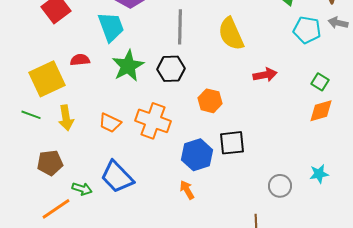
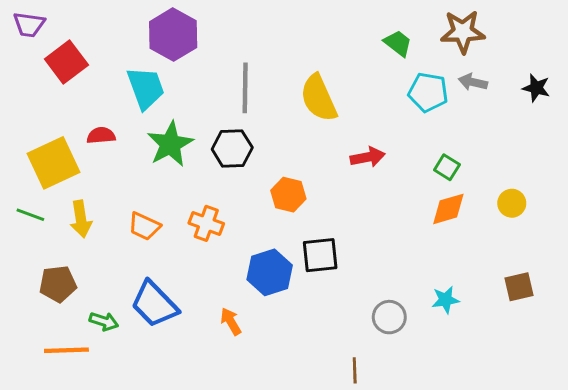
orange cross: (153, 121) -> (206, 223), size x0.7
orange arrow: (187, 190) -> (231, 321), moved
orange line: (56, 209) -> (66, 350), turned 32

